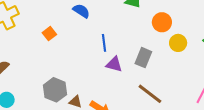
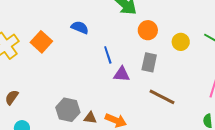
orange circle: (162, 22) -> (148, 30), moved
orange square: (49, 34) -> (41, 42), moved, size x1.5

